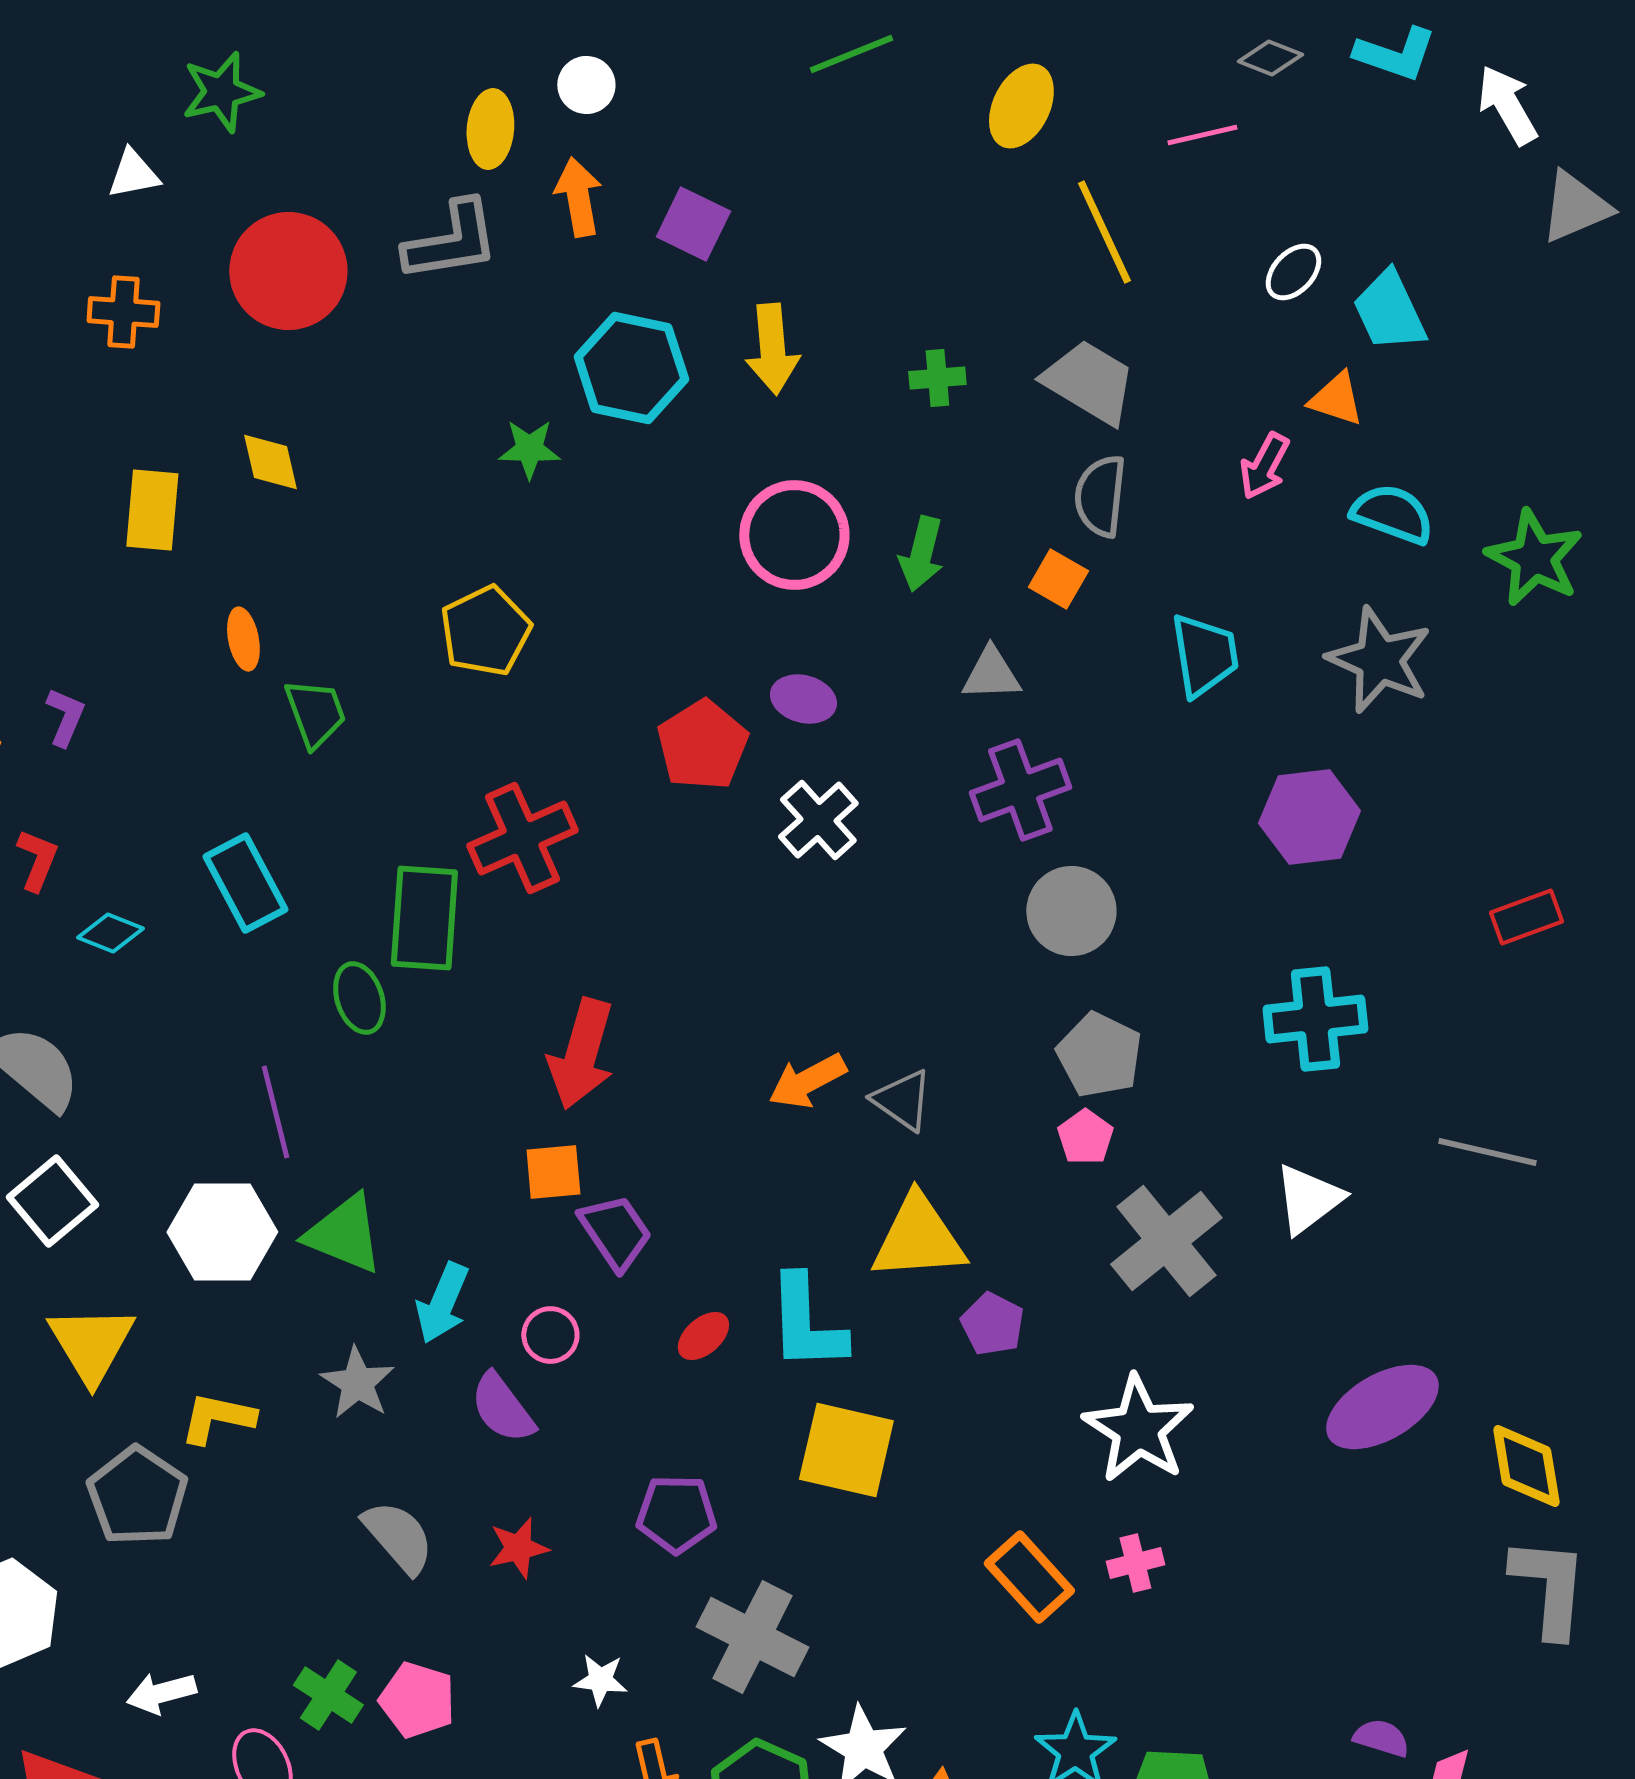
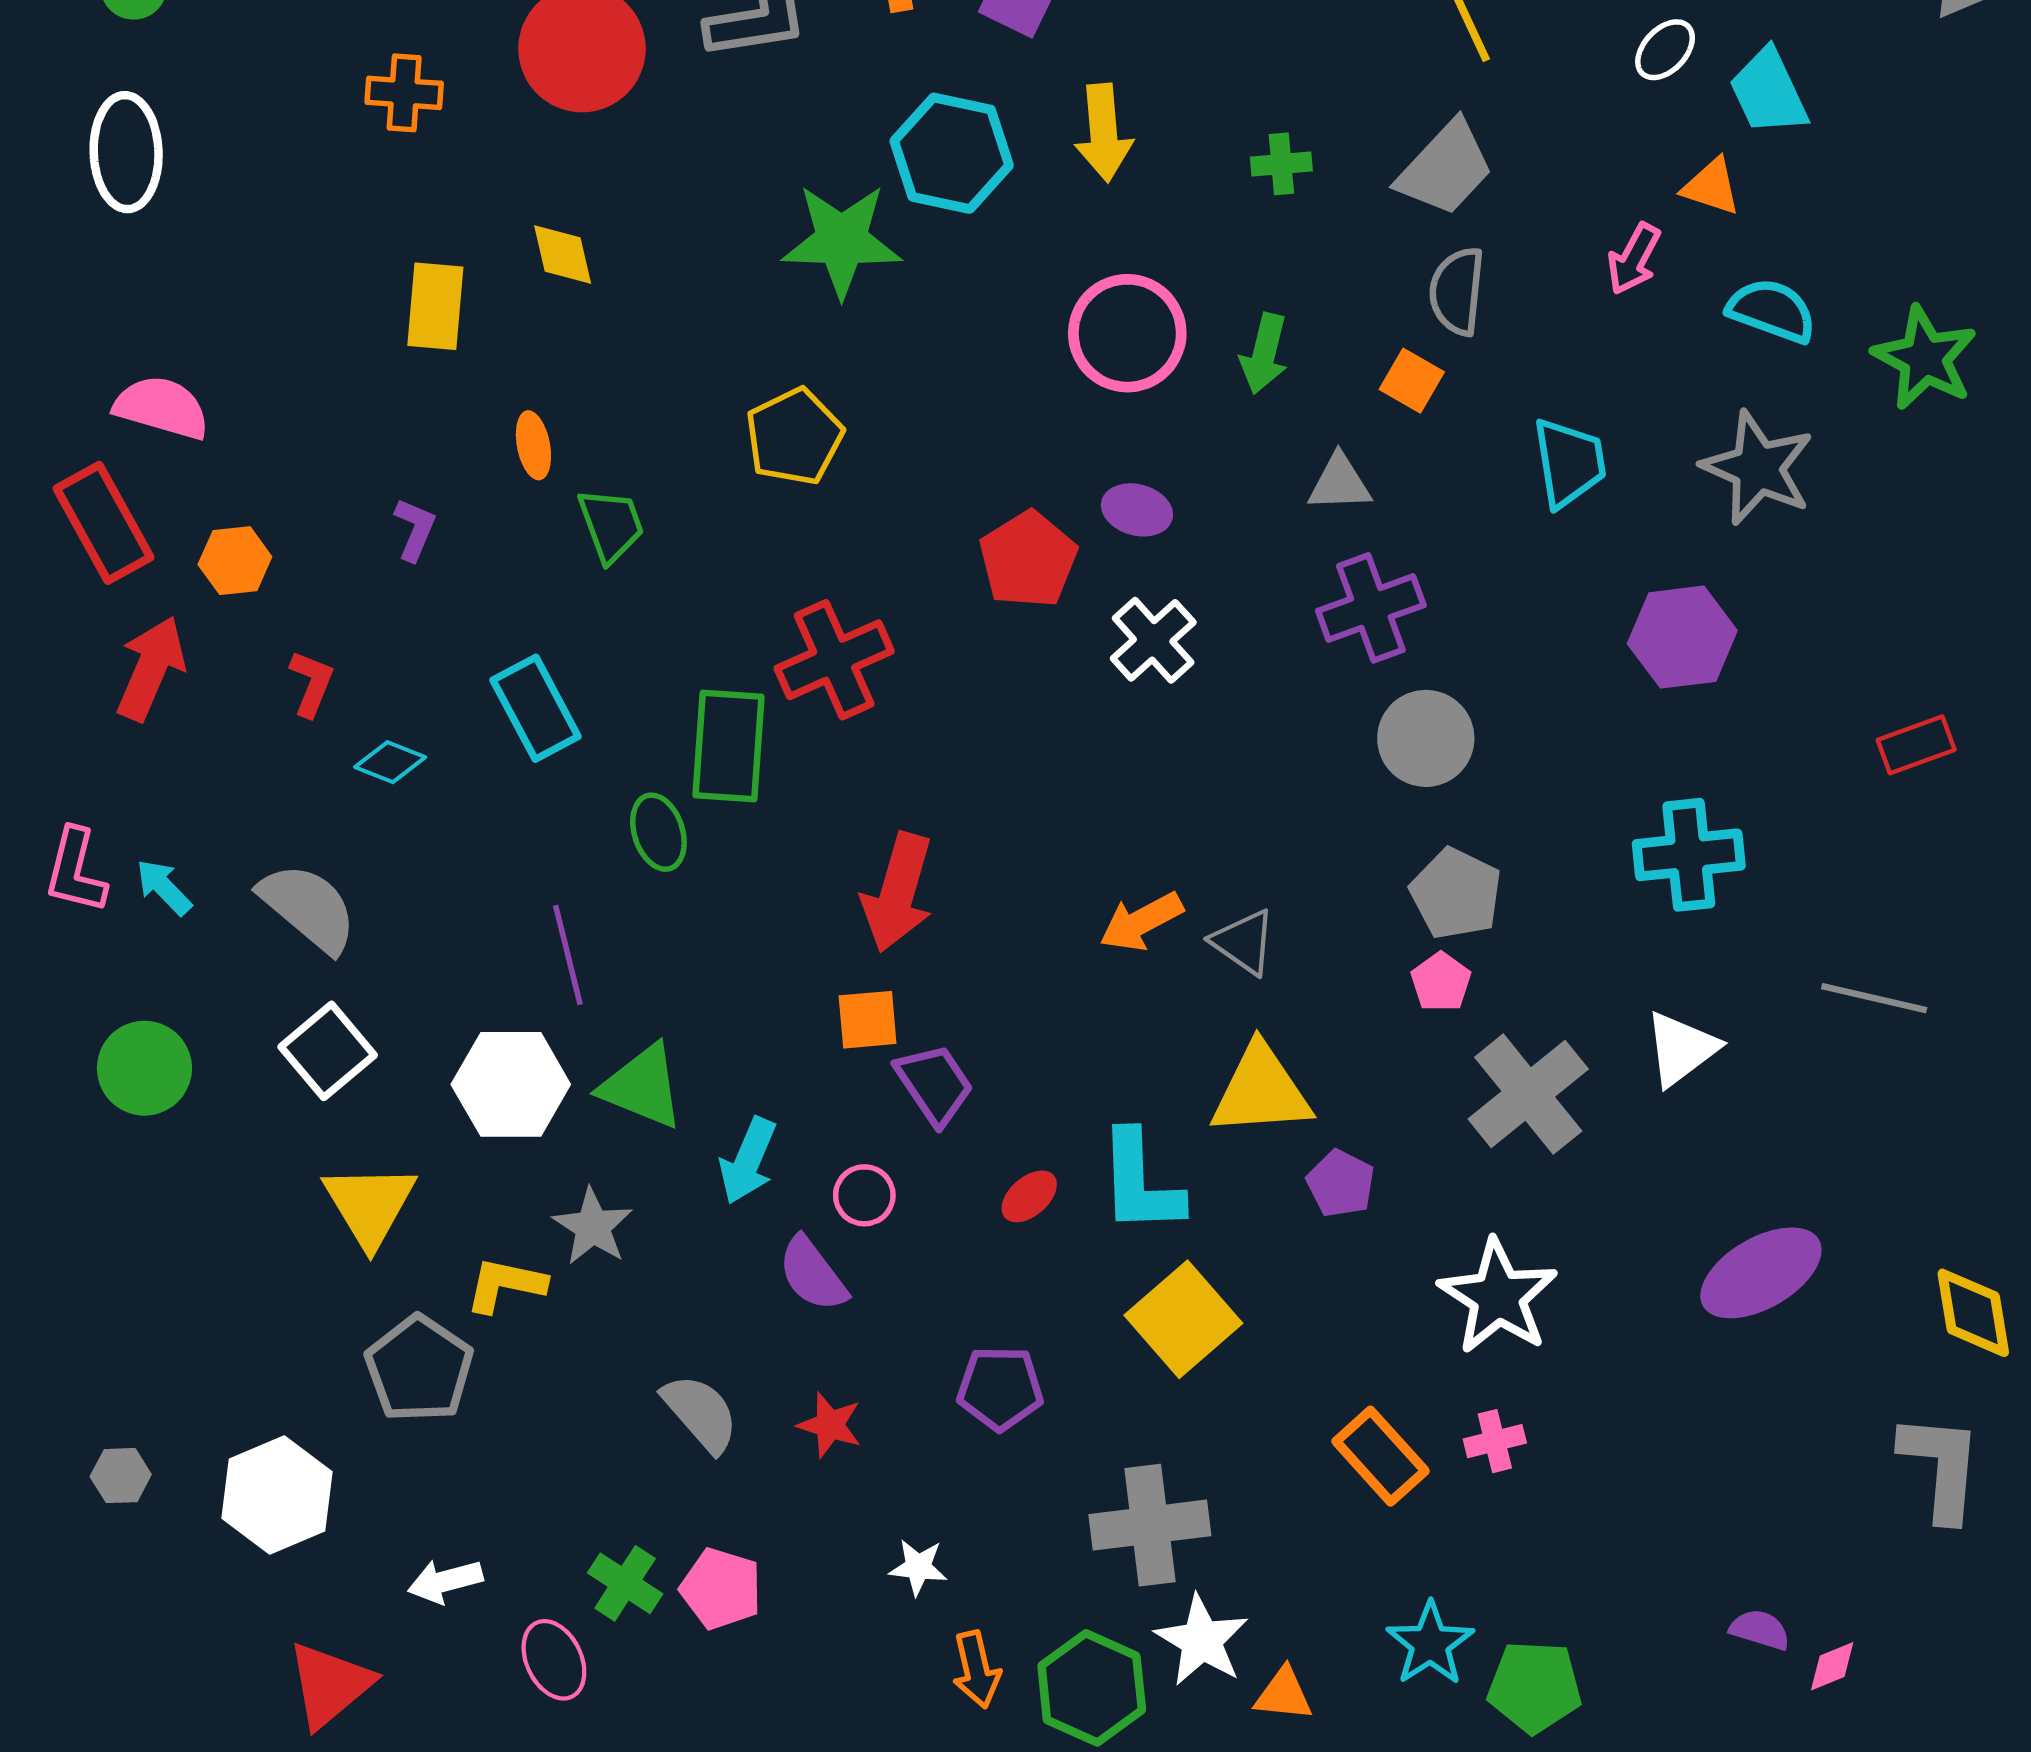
gray trapezoid: (1089, 382) -> (1445, 168), turned 102
green star: (529, 449) -> (842, 240), size x1.8
purple L-shape: (65, 717) -> (415, 529), moved
gray star: (357, 1383) -> (593, 1227), moved
yellow square: (846, 1450) -> (1183, 1319), turned 36
yellow diamond: (1526, 1466) -> (1973, 1313), moved
red star: (518, 1548) -> (830, 1425), turned 30
gray cross: (752, 1637) -> (1150, 1525), moved, turned -34

